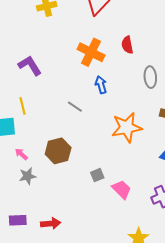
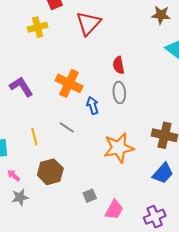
orange cross: (91, 52) -> (69, 83), moved
gray ellipse: (150, 77) -> (119, 93), moved
yellow line: (23, 106) -> (34, 137), moved
pink trapezoid: (122, 189) -> (114, 210), turned 75

